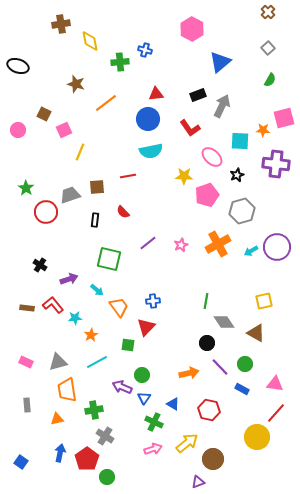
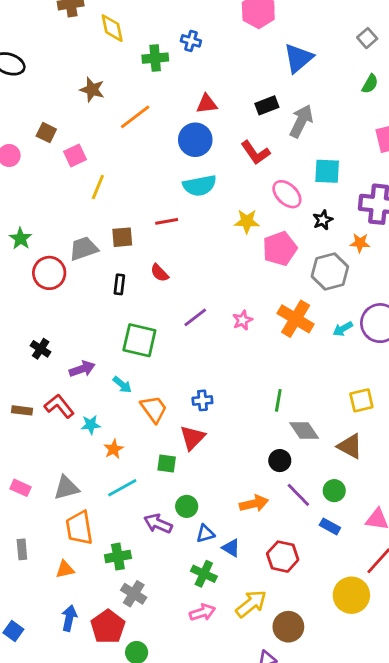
orange star: (263, 130) -> (360, 243), moved
orange cross: (218, 244) -> (296, 319), turned -30
blue triangle: (144, 398) -> (205, 534), moved, turned 40

